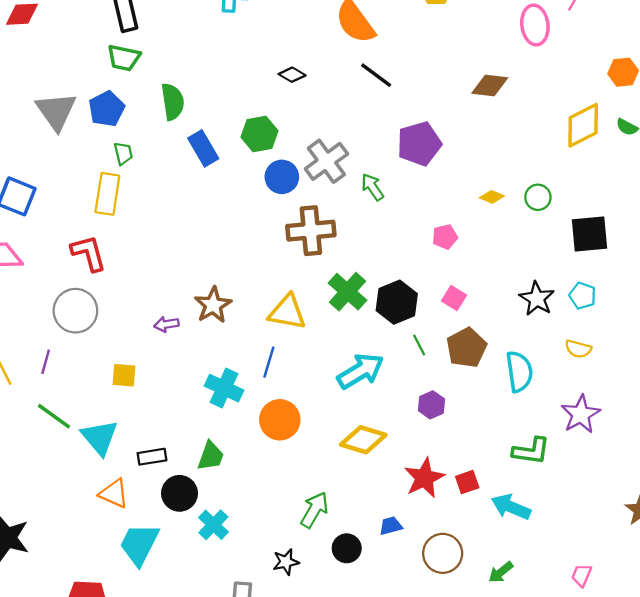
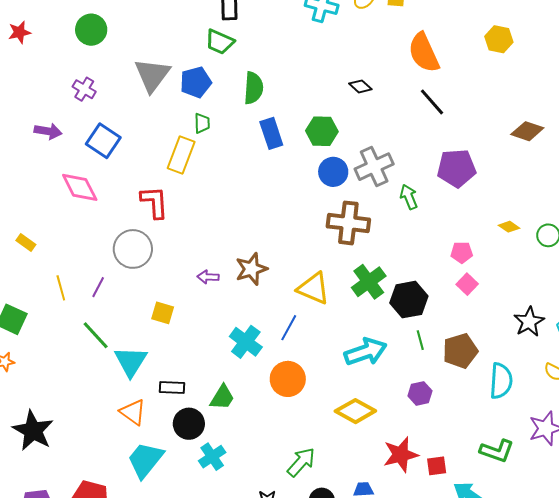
pink square: (454, 298) -> (467, 284), moved

